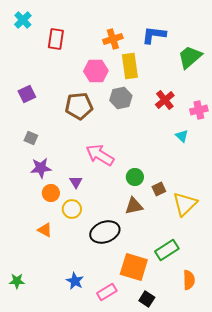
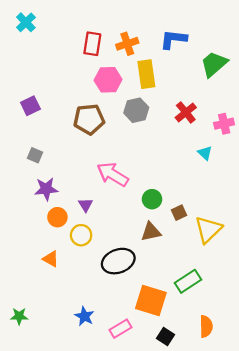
red rectangle: (56, 39) -> (92, 44), moved
orange semicircle: (189, 280) -> (206, 326), moved

